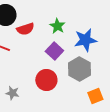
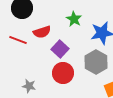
red semicircle: (25, 29) -> (42, 32), moved
purple square: (54, 51) -> (60, 49), moved

